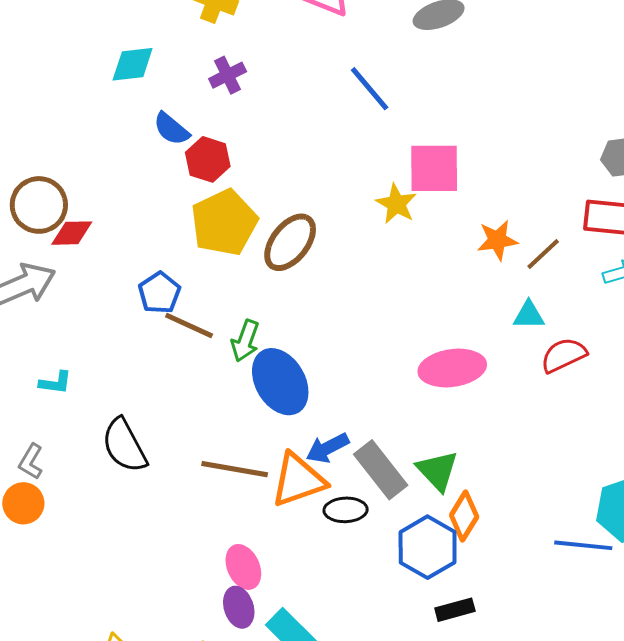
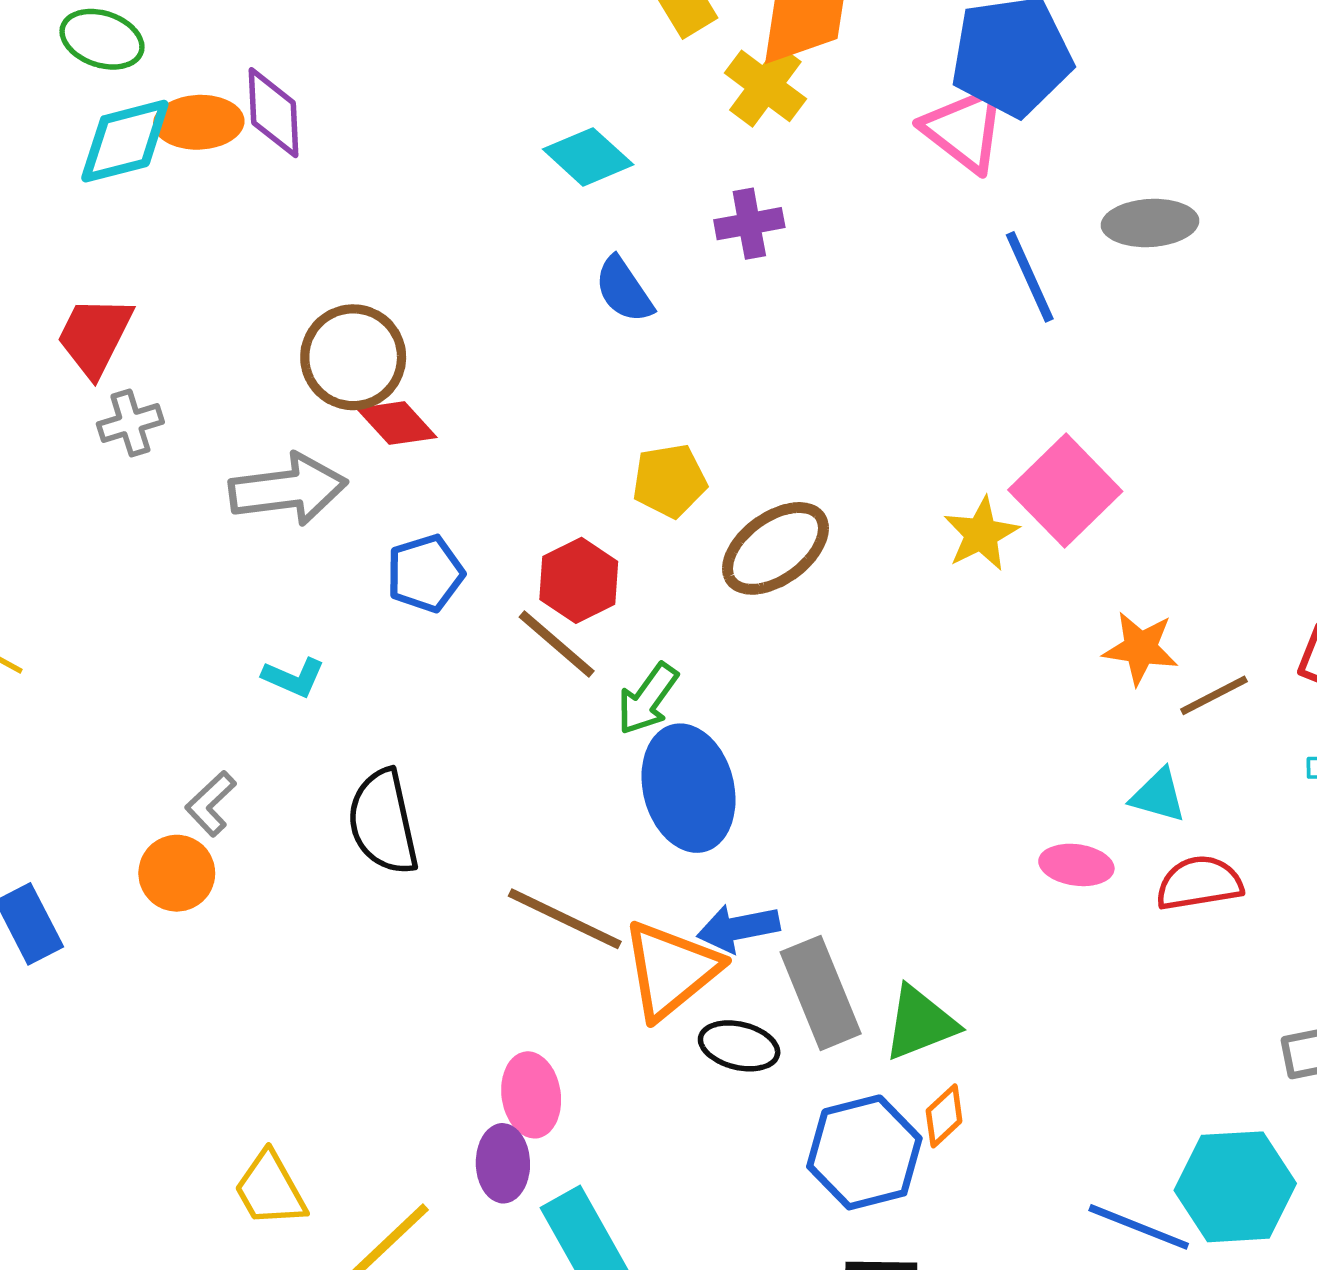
cyan diamond: (133, 64) -> (588, 157), turned 33
blue line: (370, 89) -> (1030, 277), moved
red hexagon: (208, 159) -> (579, 580), moved
pink square: (434, 168) -> (1065, 491), turned 30
yellow pentagon: (224, 223) -> (669, 481), size x0.6
red diamond: (72, 233) -> (397, 423), turned 33
blue pentagon: (159, 293) -> (425, 573), moved
pink ellipse: (452, 368) -> (1076, 865), moved, size x0.6
green triangle: (437, 471) -> (920, 1023), turned 36
orange triangle: (298, 480) -> (671, 970), turned -36
orange diamond: (464, 516) -> (944, 1116), size x0.7

